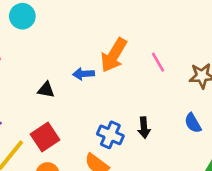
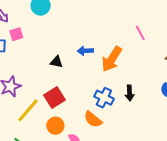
orange arrow: (114, 55) -> (112, 59), moved
pink line: (158, 62) -> (140, 33), moved

